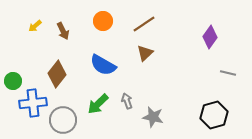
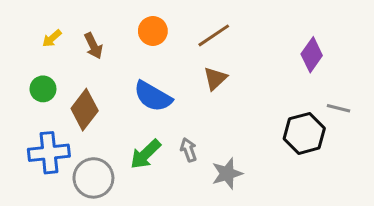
green circle: (13, 81) -> (43, 89), moved
black hexagon: (214, 115) -> (304, 133), moved
gray star: (153, 117) -> (227, 174), turned -30

